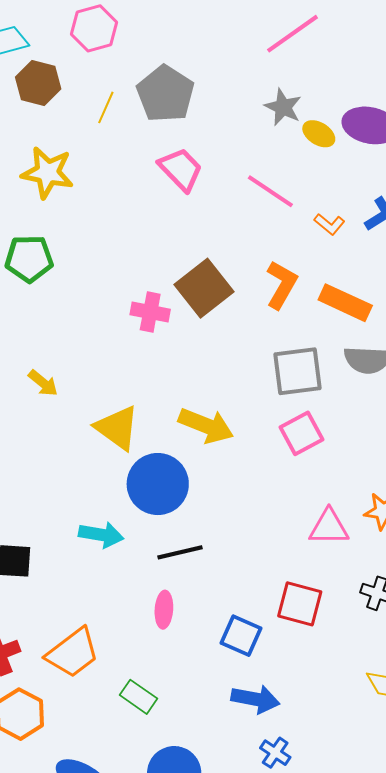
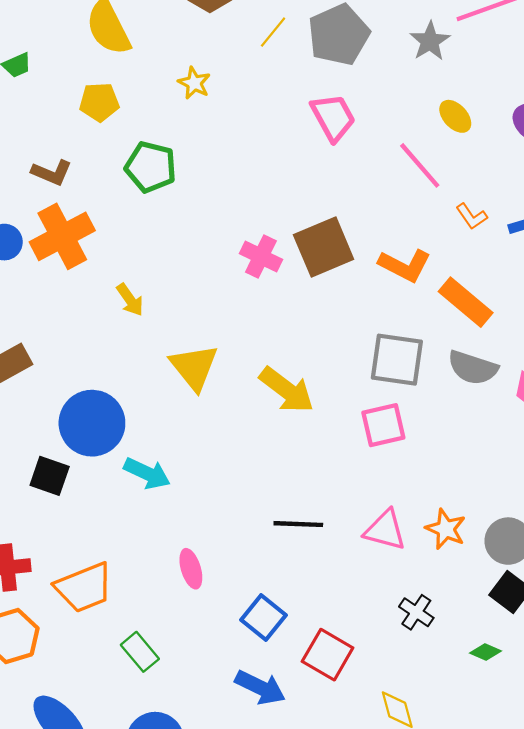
gray star: (283, 107) -> (430, 41), moved
yellow ellipse: (319, 134) -> (455, 116), moved
yellow star: (48, 173) -> (194, 83), size x0.6
orange L-shape: (281, 285) -> (405, 265), turned 72
blue circle: (158, 484) -> (92, 423), moved
black line: (180, 552) -> (298, 524), moved
red square: (300, 604) -> (328, 655), moved
pink ellipse: (164, 610) -> (191, 569), turned -36

